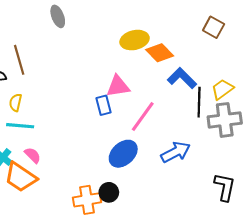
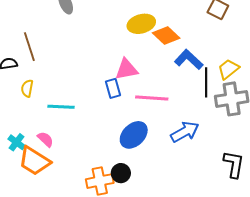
pink line: (143, 116) -> (152, 98), turned 60
cyan line: (20, 126) -> (61, 107), moved

